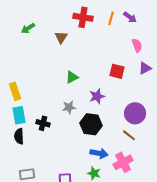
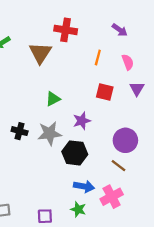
orange line: (111, 18) -> (98, 58), moved
brown triangle: (61, 37) -> (40, 53), size x1.5
purple triangle: (145, 68) -> (137, 89), turned -32
gray star: (69, 107) -> (49, 133), size x1.5
black cross: (43, 123) -> (20, 131), moved

